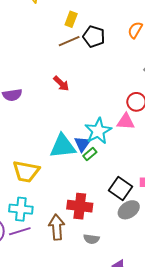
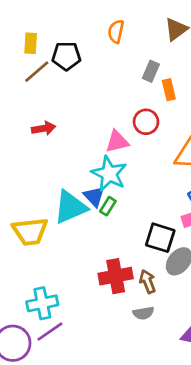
red arrow: (61, 83) -> (44, 128), turned -36
pink triangle: (126, 122) -> (117, 141), moved
yellow trapezoid: (26, 172) -> (30, 231), moved
brown arrow: (57, 227) -> (147, 281), moved, size x0.7

